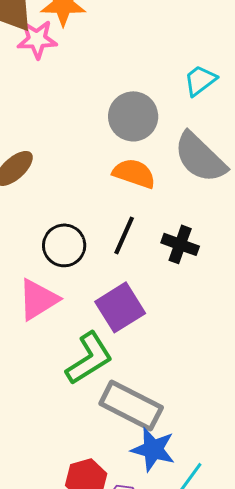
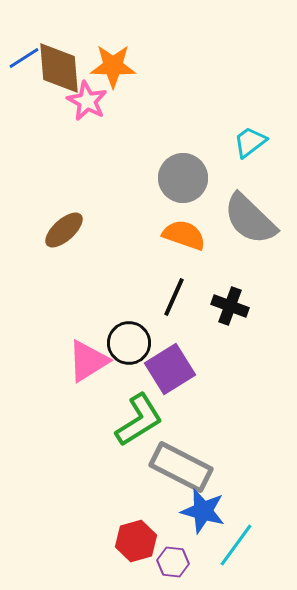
pink star: (37, 39) -> (87, 101), turned 30
black circle: (64, 245) -> (129, 343), moved

